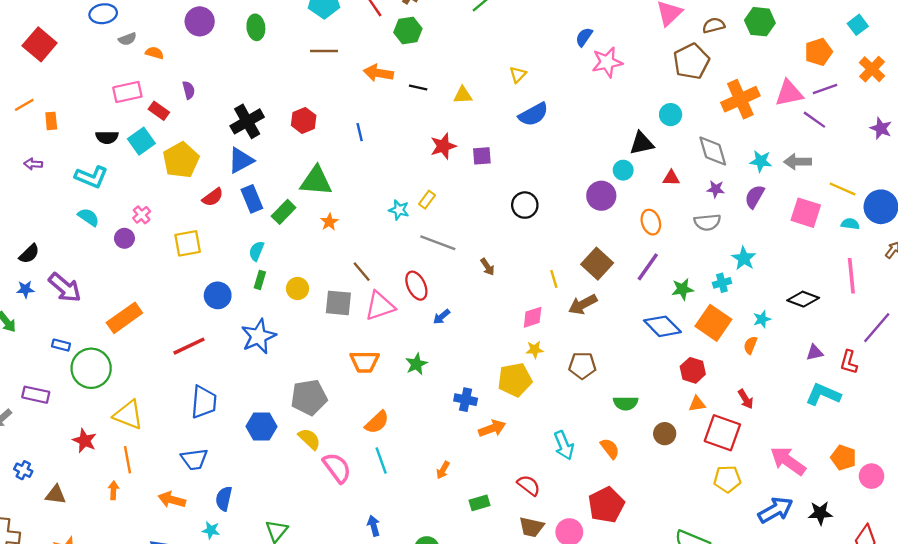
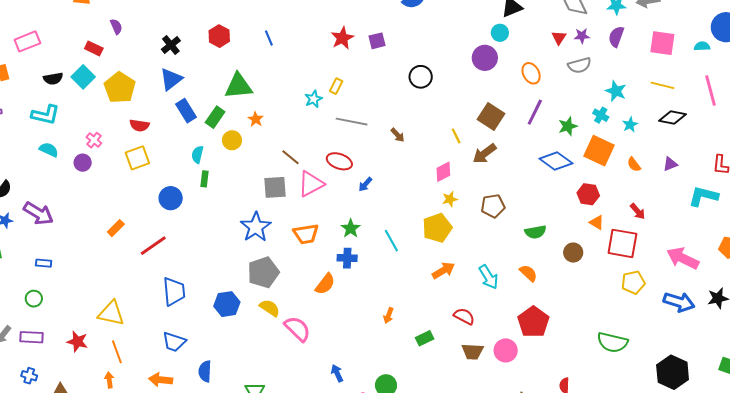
pink rectangle: (127, 92) -> (27, 41), moved
black cross: (247, 121) -> (171, 45), size x0.7
red triangle: (671, 178) -> (559, 38), moved, turned -49
yellow line: (843, 189) -> (663, 85), moved
red semicircle: (213, 197) -> (139, 125), moved, turned 54
cyan star: (399, 210) -> (314, 99), turned -30
cyan cross: (722, 283) -> (601, 115), turned -35
red ellipse: (416, 286) -> (339, 161), turned -35
yellow circle: (298, 288) -> (232, 140), moved
orange rectangle: (124, 318) -> (116, 228), moved, size x0.6
cyan star: (762, 319) -> (630, 125), moved
blue star: (259, 336) -> (256, 227), moved
orange semicircle: (750, 345) -> (634, 164), turned -49
purple triangle: (815, 353) -> (670, 164), moved
green circle: (91, 368) -> (34, 299), moved, size x0.5
purple rectangle: (36, 395) -> (31, 337), moved
blue cross: (466, 400) -> (347, 258), moved
orange triangle: (697, 404) -> (597, 222), turned 49
orange arrow: (492, 428) -> (443, 270), moved
blue trapezoid: (194, 459) -> (174, 342), turned 35
cyan line: (381, 460) -> (391, 241), moved
blue arrow: (775, 510) -> (679, 302), turned 56

